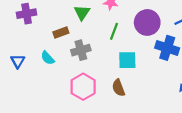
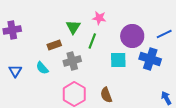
purple cross: (27, 14) -> (12, 30), moved
green line: (114, 31) -> (92, 41), moved
cyan square: (127, 60) -> (118, 60), moved

